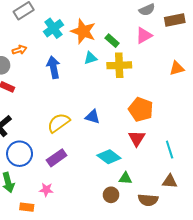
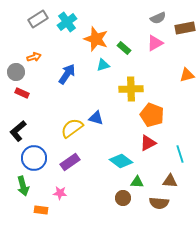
cyan cross: (53, 28) -> (67, 22), moved
yellow cross: (119, 65) -> (131, 89), moved
blue arrow: (53, 67) -> (67, 74), turned 45
blue triangle: (93, 117) -> (96, 118), moved
red triangle: (137, 138) -> (148, 143), turned 30
brown triangle: (170, 181) -> (170, 181), moved

